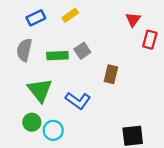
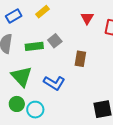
red triangle: (133, 20) -> (87, 18), moved

